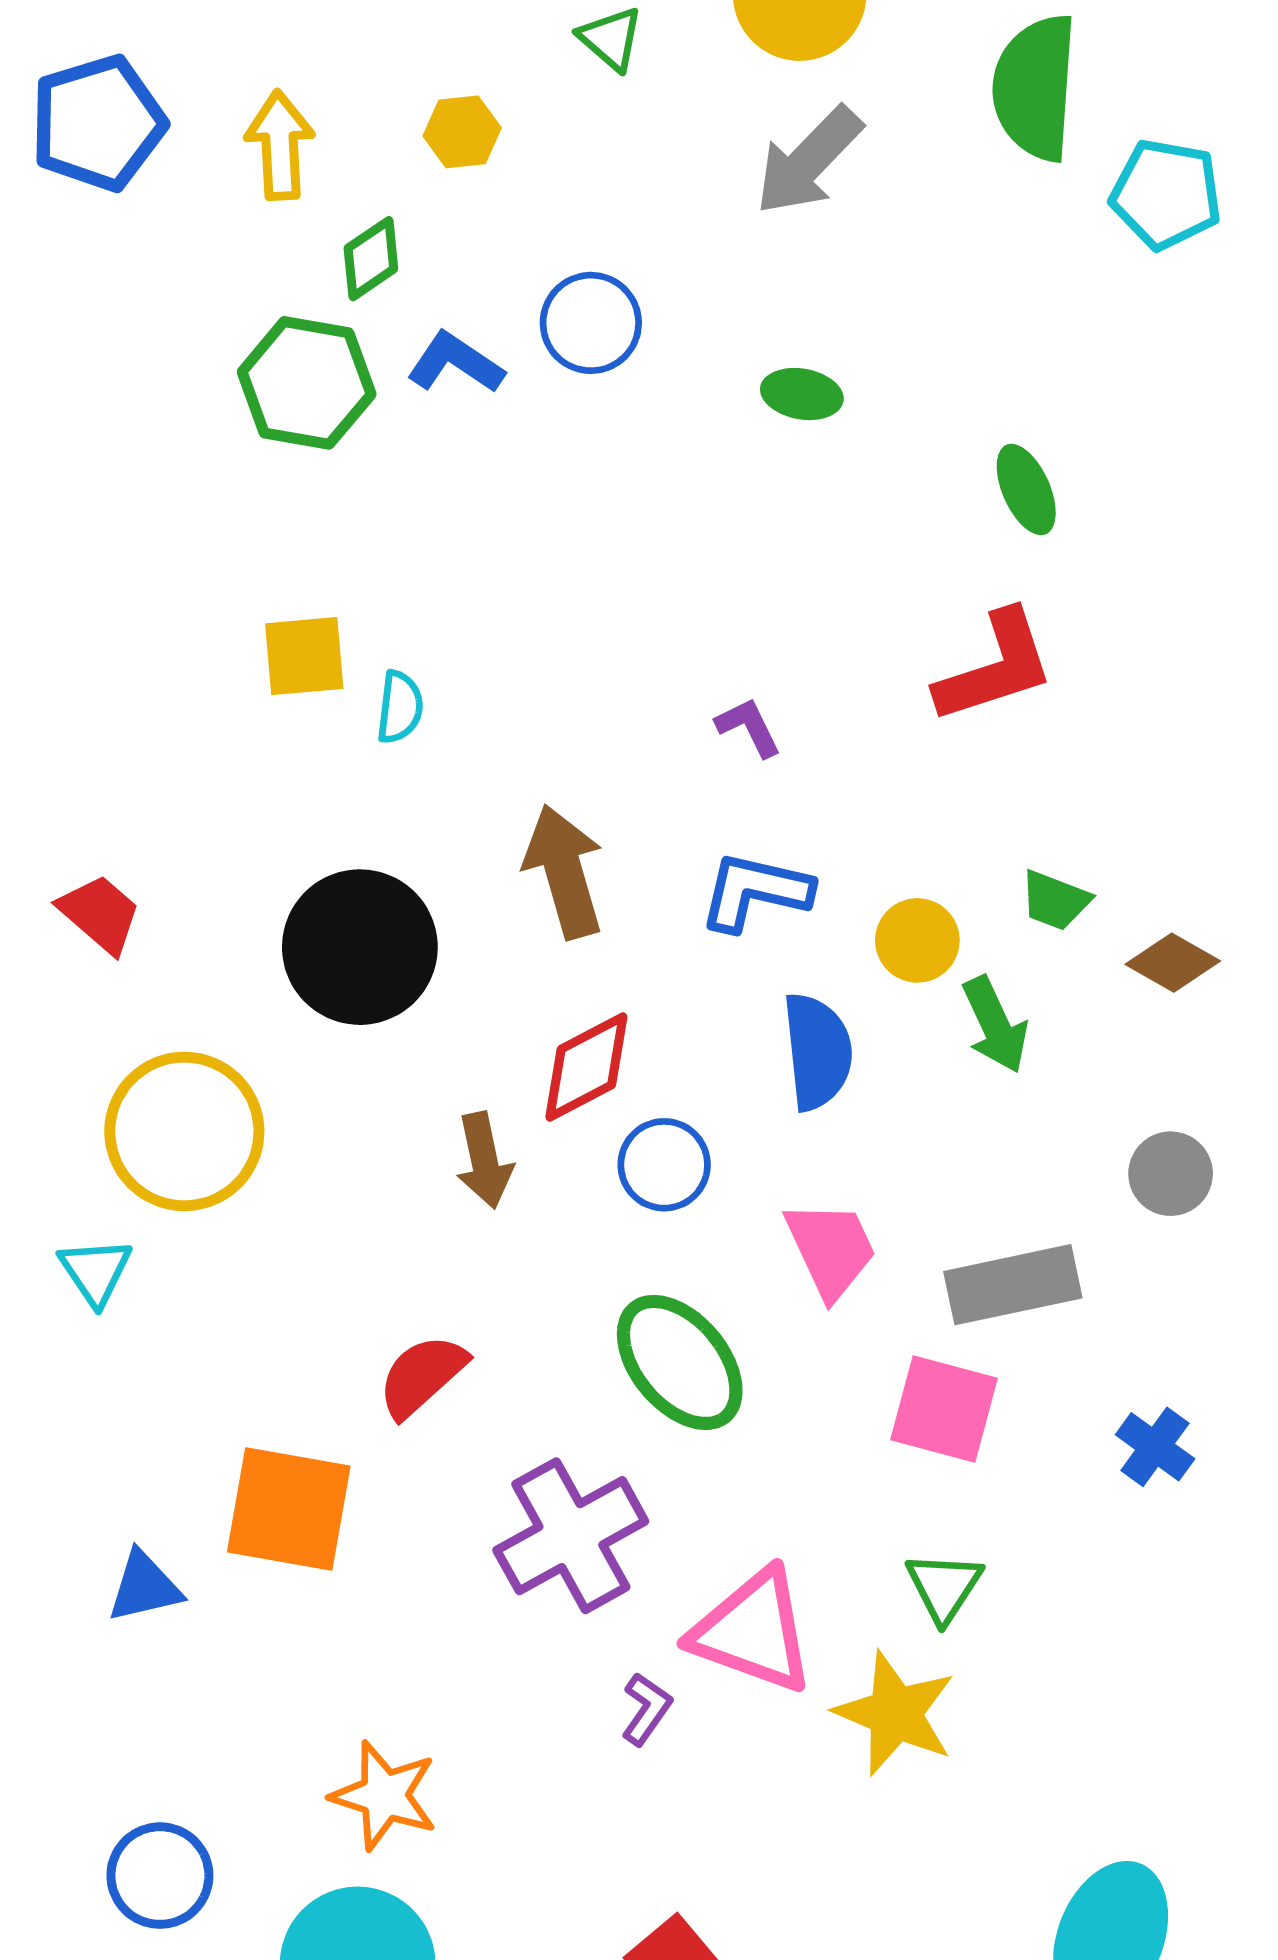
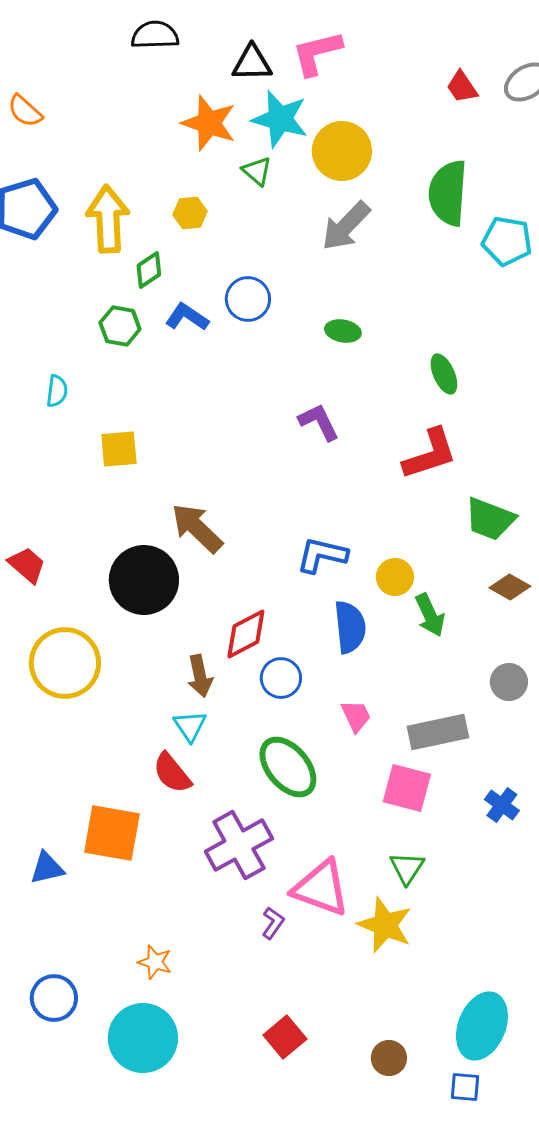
yellow arrow: (280, 145) -> (108, 219), size x1.4
green hexagon: (307, 383) -> (120, 326), size x0.7
cyan semicircle: (400, 707) -> (57, 391), moved
purple L-shape: (749, 727) -> (319, 422), moved, size x1.4
brown arrow: (564, 872) -> (197, 528), moved, turned -30
green trapezoid: (1055, 900) -> (490, 519), moved, size x1.6
pink trapezoid: (831, 1249) -> (356, 716), size x0.7
cyan triangle: (96, 1271) -> (190, 726), moved
red semicircle: (422, 1376) -> (172, 773), turned -87
orange star: (384, 1796) -> (155, 962), size x0.7

